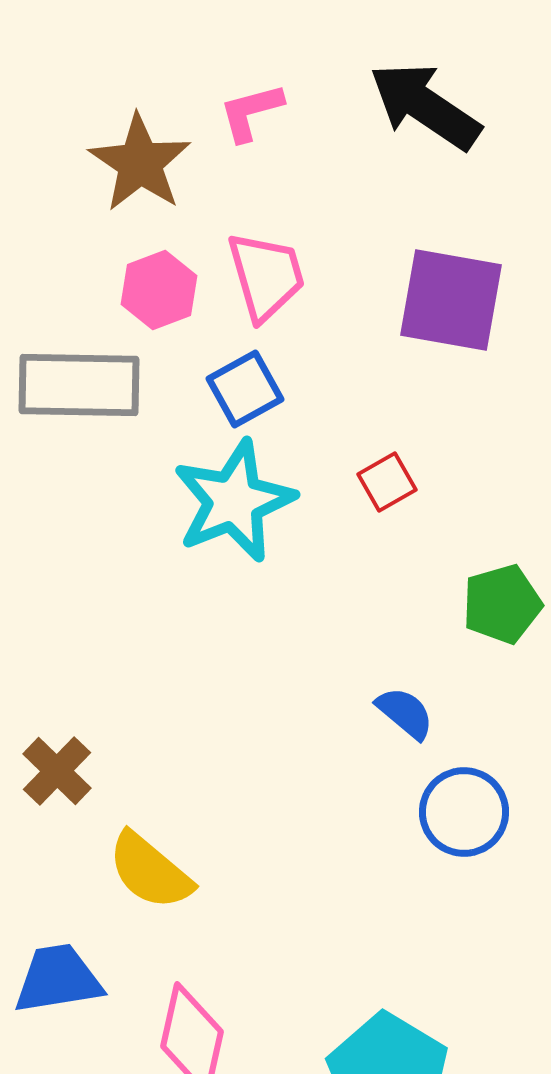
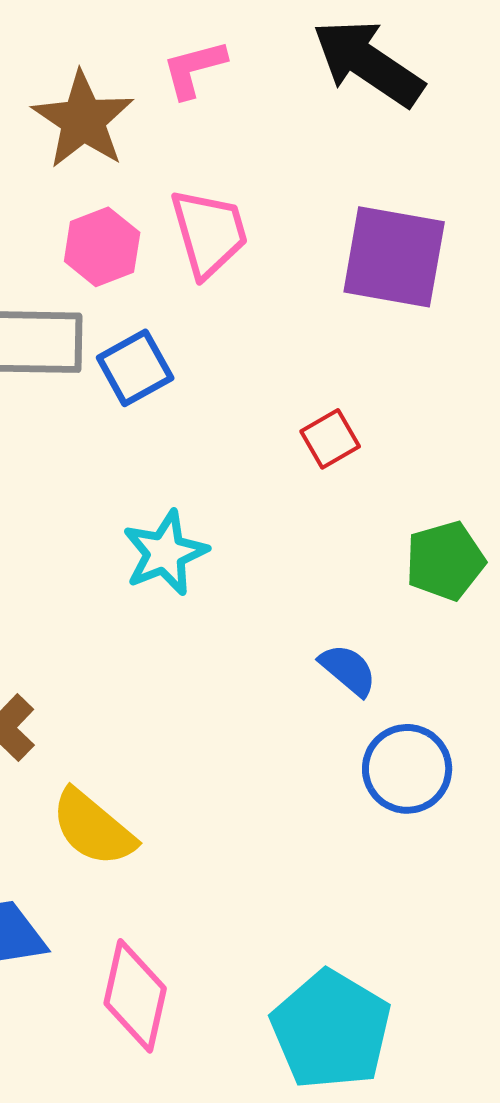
blue square: (245, 389) -> (135, 368), moved
cyan star: (234, 501) -> (165, 553), moved, size x0.7

